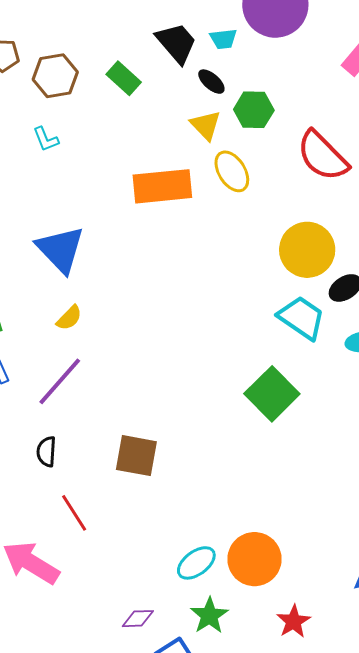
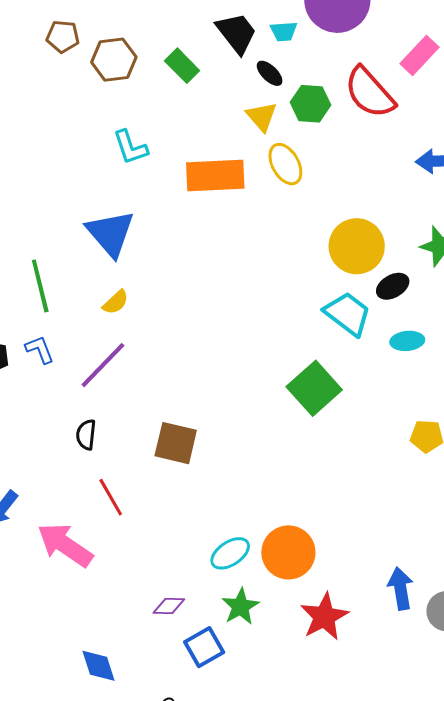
cyan L-shape: (46, 139) -> (130, 147), moved, size x1.4
red semicircle: (323, 156) -> (370, 93), moved
red star: (294, 621) -> (324, 617), size x1.4

